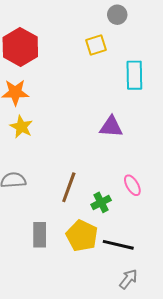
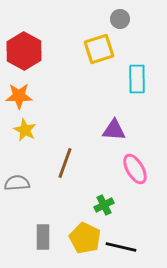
yellow square: (96, 45) -> (99, 49), size x1.4
pink ellipse: (132, 185) -> (135, 169), moved, size x1.4
brown line: (69, 187) -> (65, 163), moved

